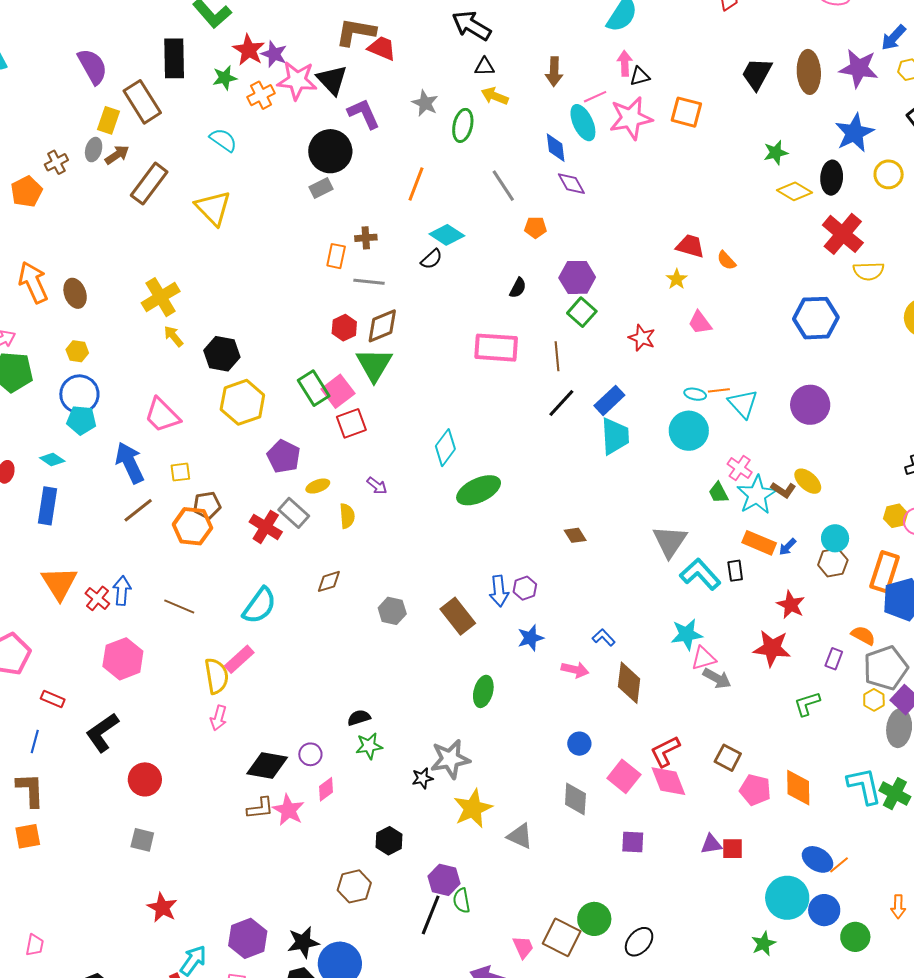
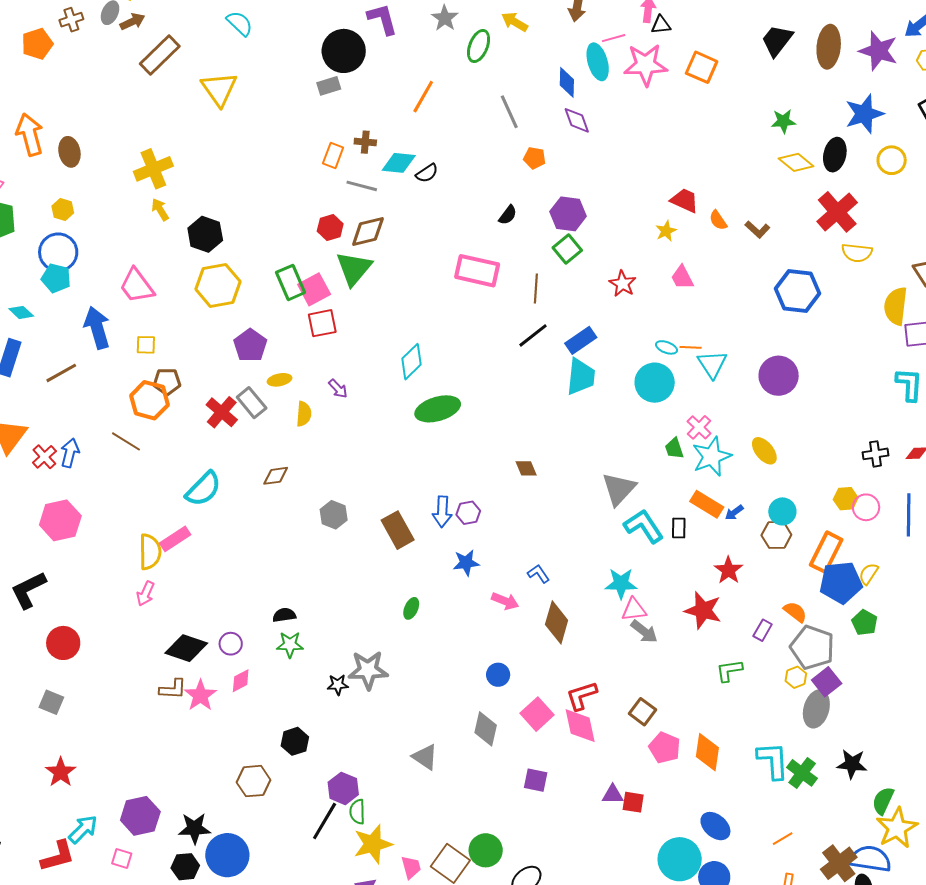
cyan diamond: (447, 235) -> (399, 163), moved, turned -36
brown L-shape: (783, 490) -> (757, 229), moved
brown line: (138, 510) -> (61, 373), moved
brown line: (179, 606) -> (126, 441), moved
gray pentagon: (886, 668) -> (812, 647), turned 30
green ellipse: (483, 691) -> (411, 608), size x0.7
yellow star: (473, 809) -> (373, 844), moved
orange line: (839, 865) -> (783, 839), moved

